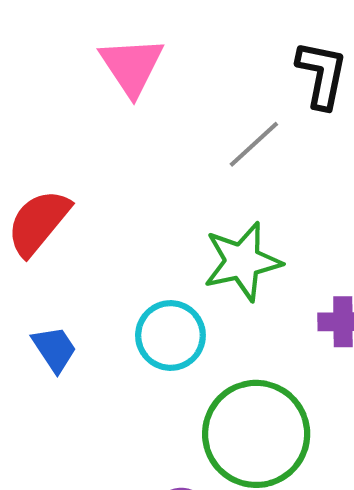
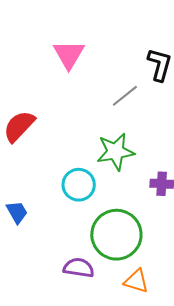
blue trapezoid: (54, 349) -> (17, 212), moved

